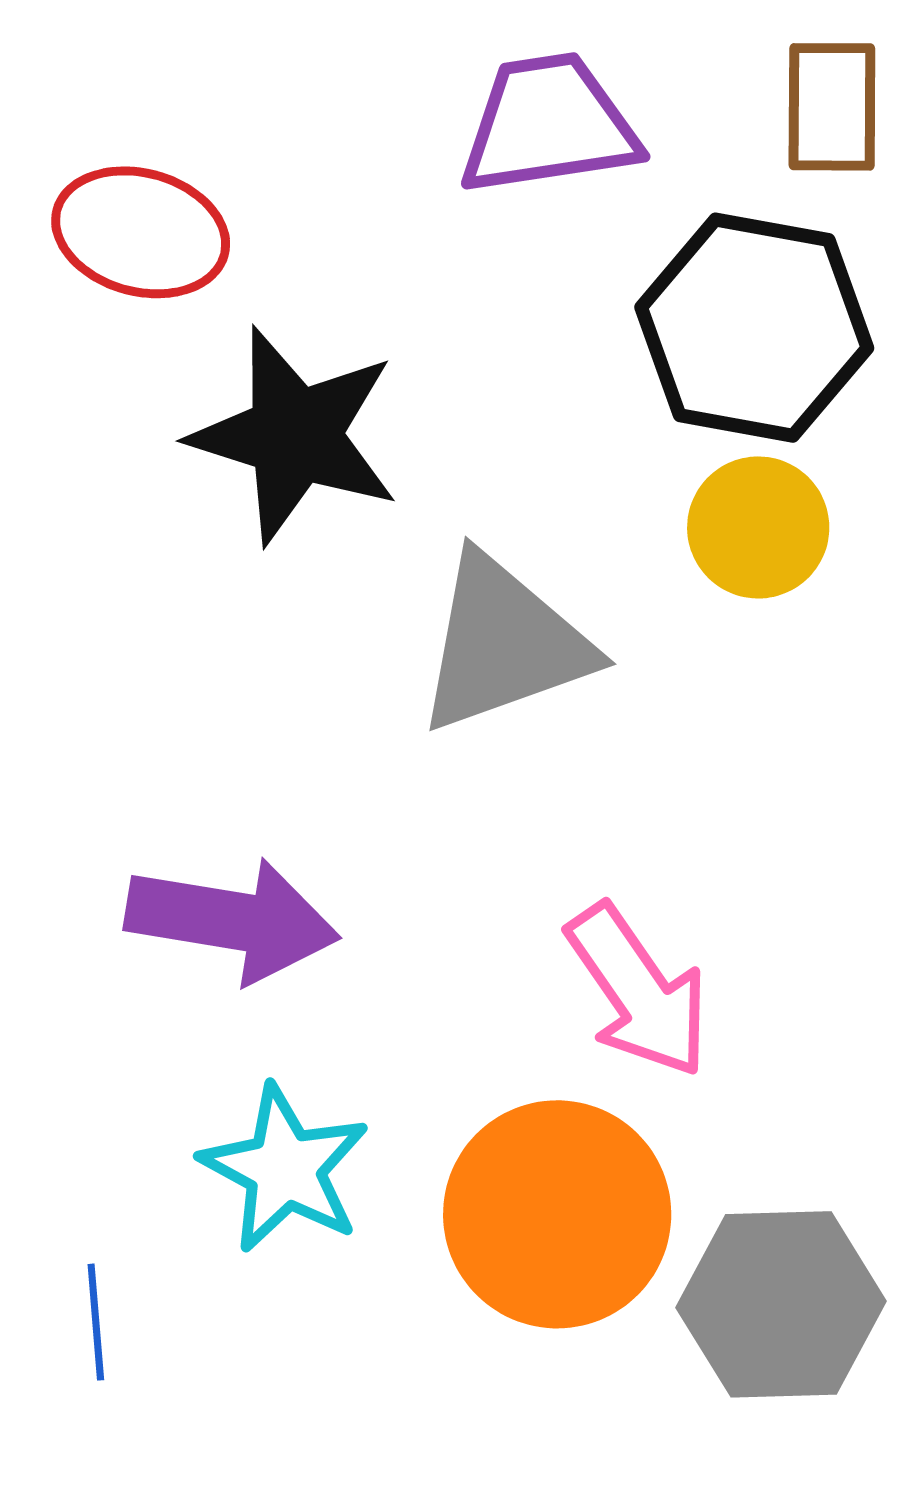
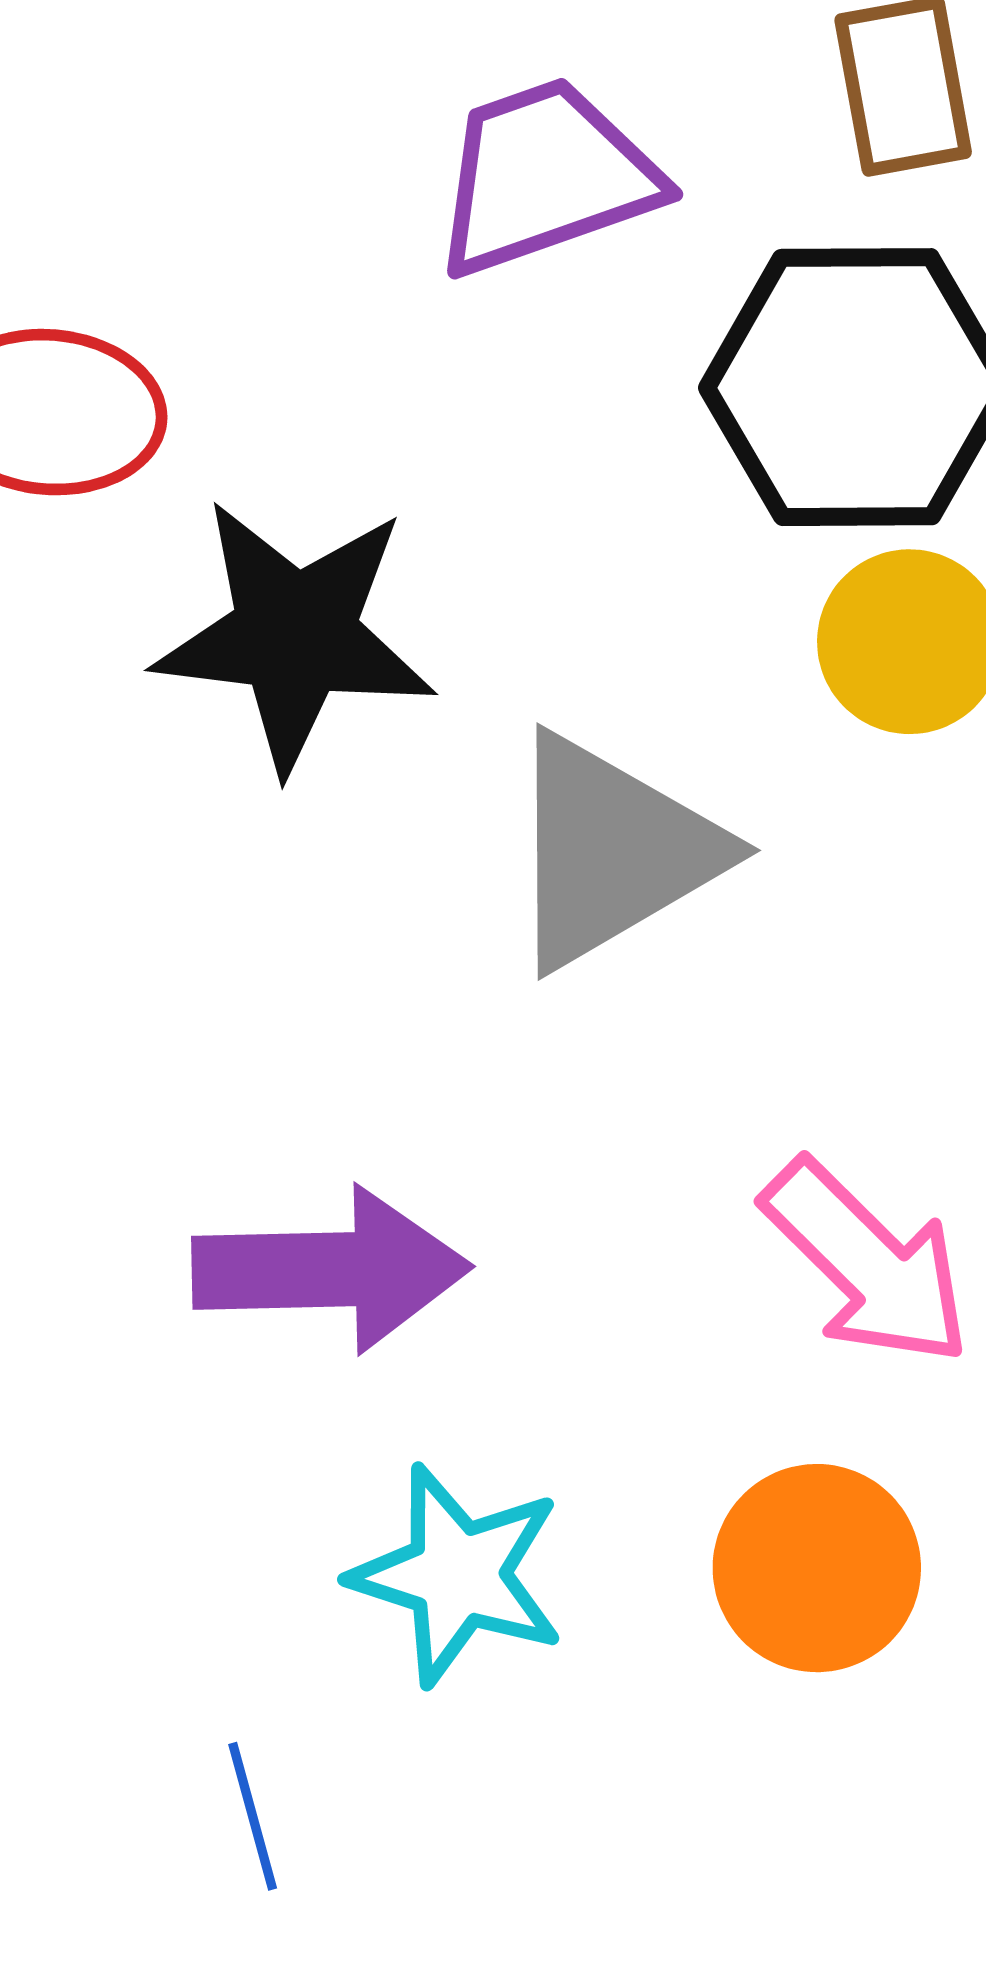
orange circle: (557, 1214) -> (817, 1568), size x0.7

